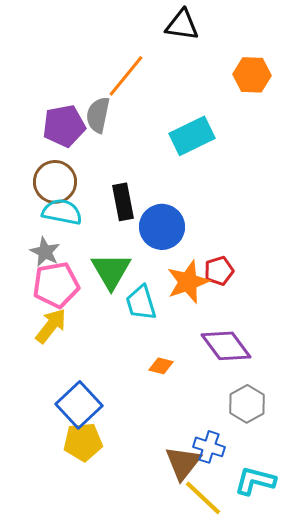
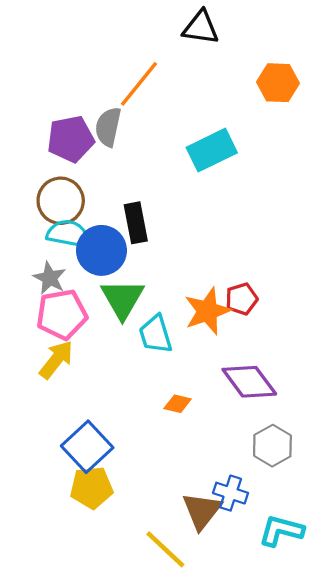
blue circle: (162, 227) -> (101, 250), moved
yellow line: (203, 498) -> (165, 549), moved

